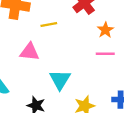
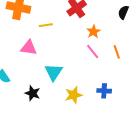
pink line: (105, 54) -> (93, 52), turned 49

